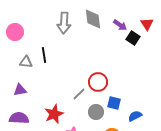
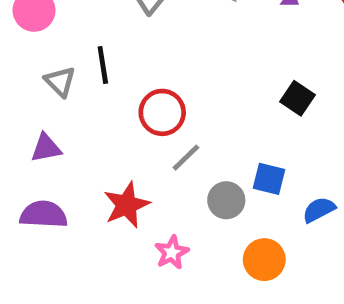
black square: (133, 38) -> (297, 98), moved
gray triangle: (26, 62) -> (60, 82), turned 40
red circle: (98, 82) -> (162, 112), moved

